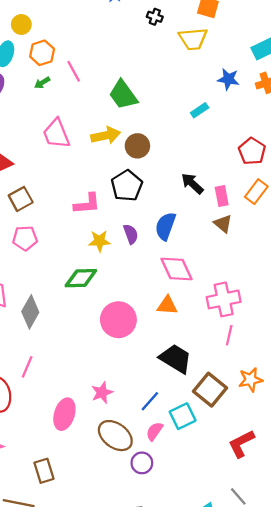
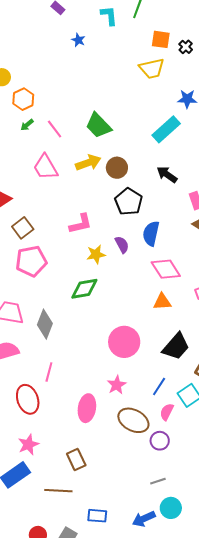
black cross: (155, 17) -> (186, 47), moved, turned 32
pink line: (74, 71) -> (55, 129), moved
cyan rectangle: (200, 110) -> (166, 129), size x1.8
black arrow: (192, 183) -> (167, 175), moved
black pentagon: (127, 186) -> (129, 202), moved
pink pentagon: (25, 238) -> (31, 261), size x1.4
pink circle: (118, 320) -> (124, 342), moved
black trapezoid: (176, 359) -> (176, 347), turned 108

